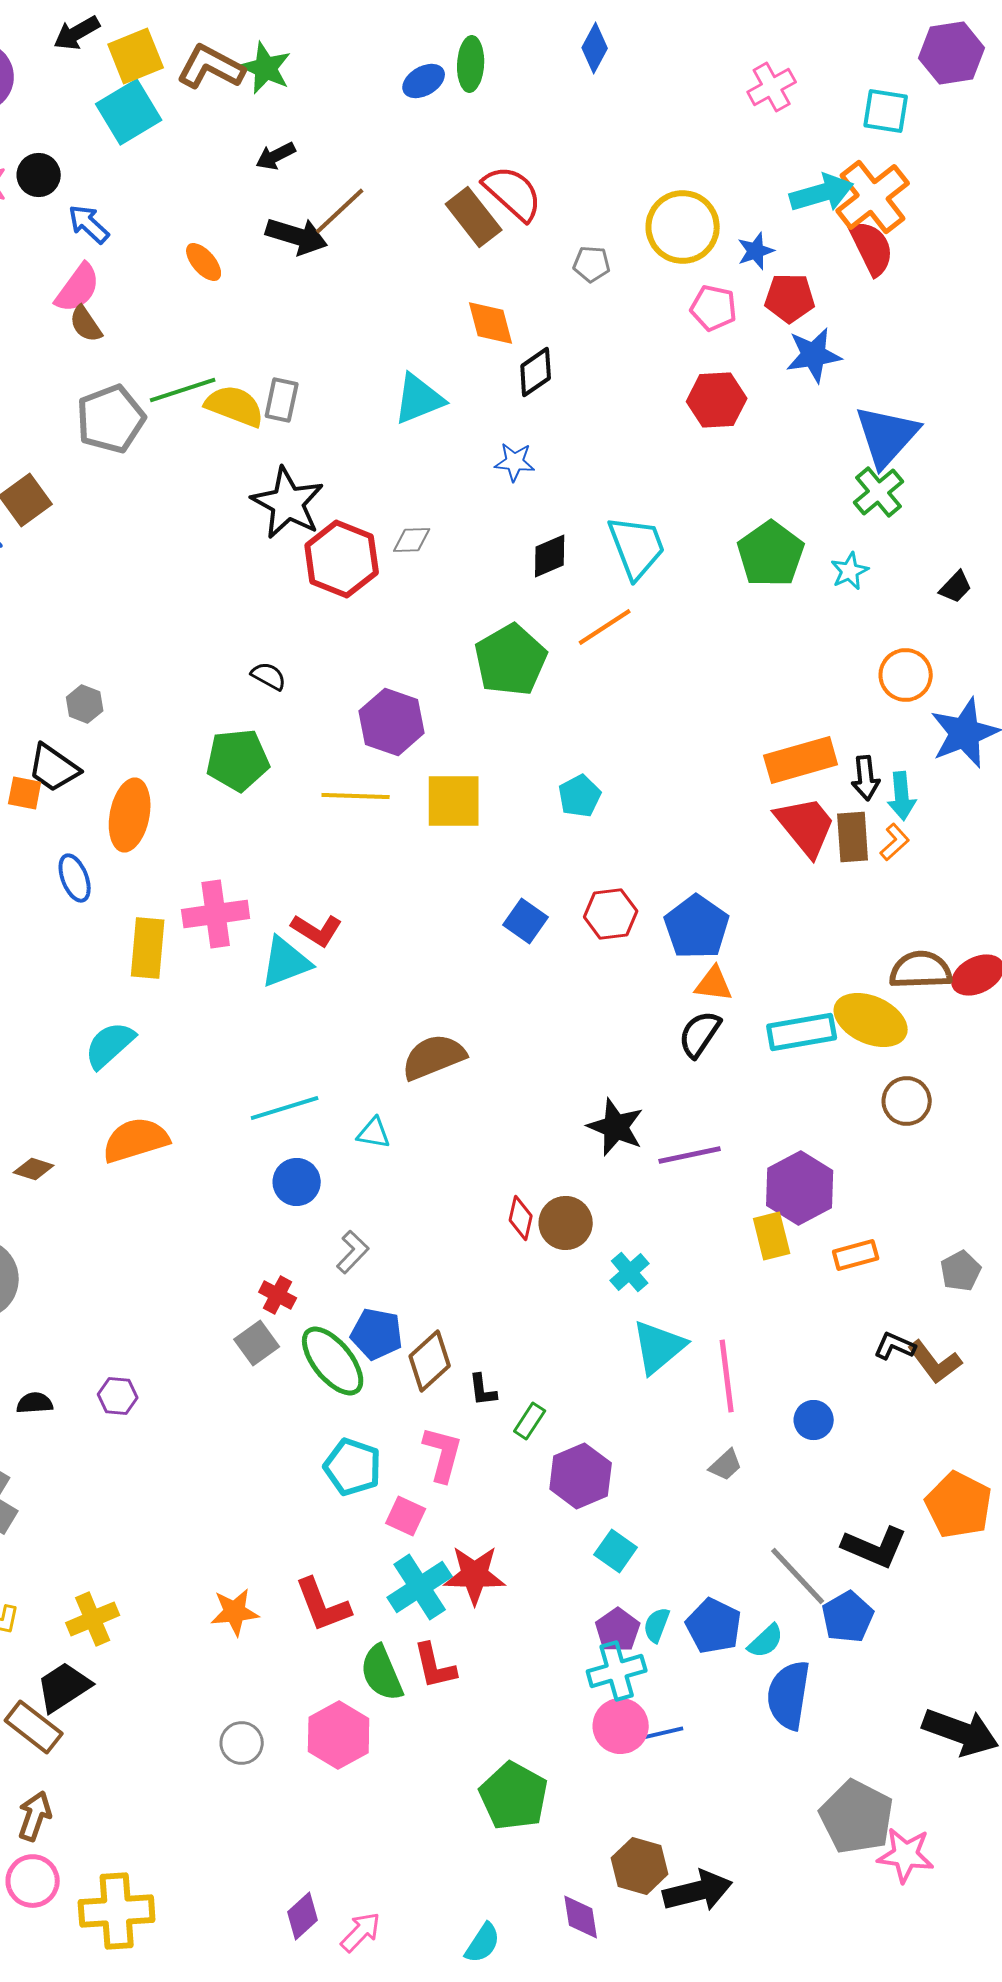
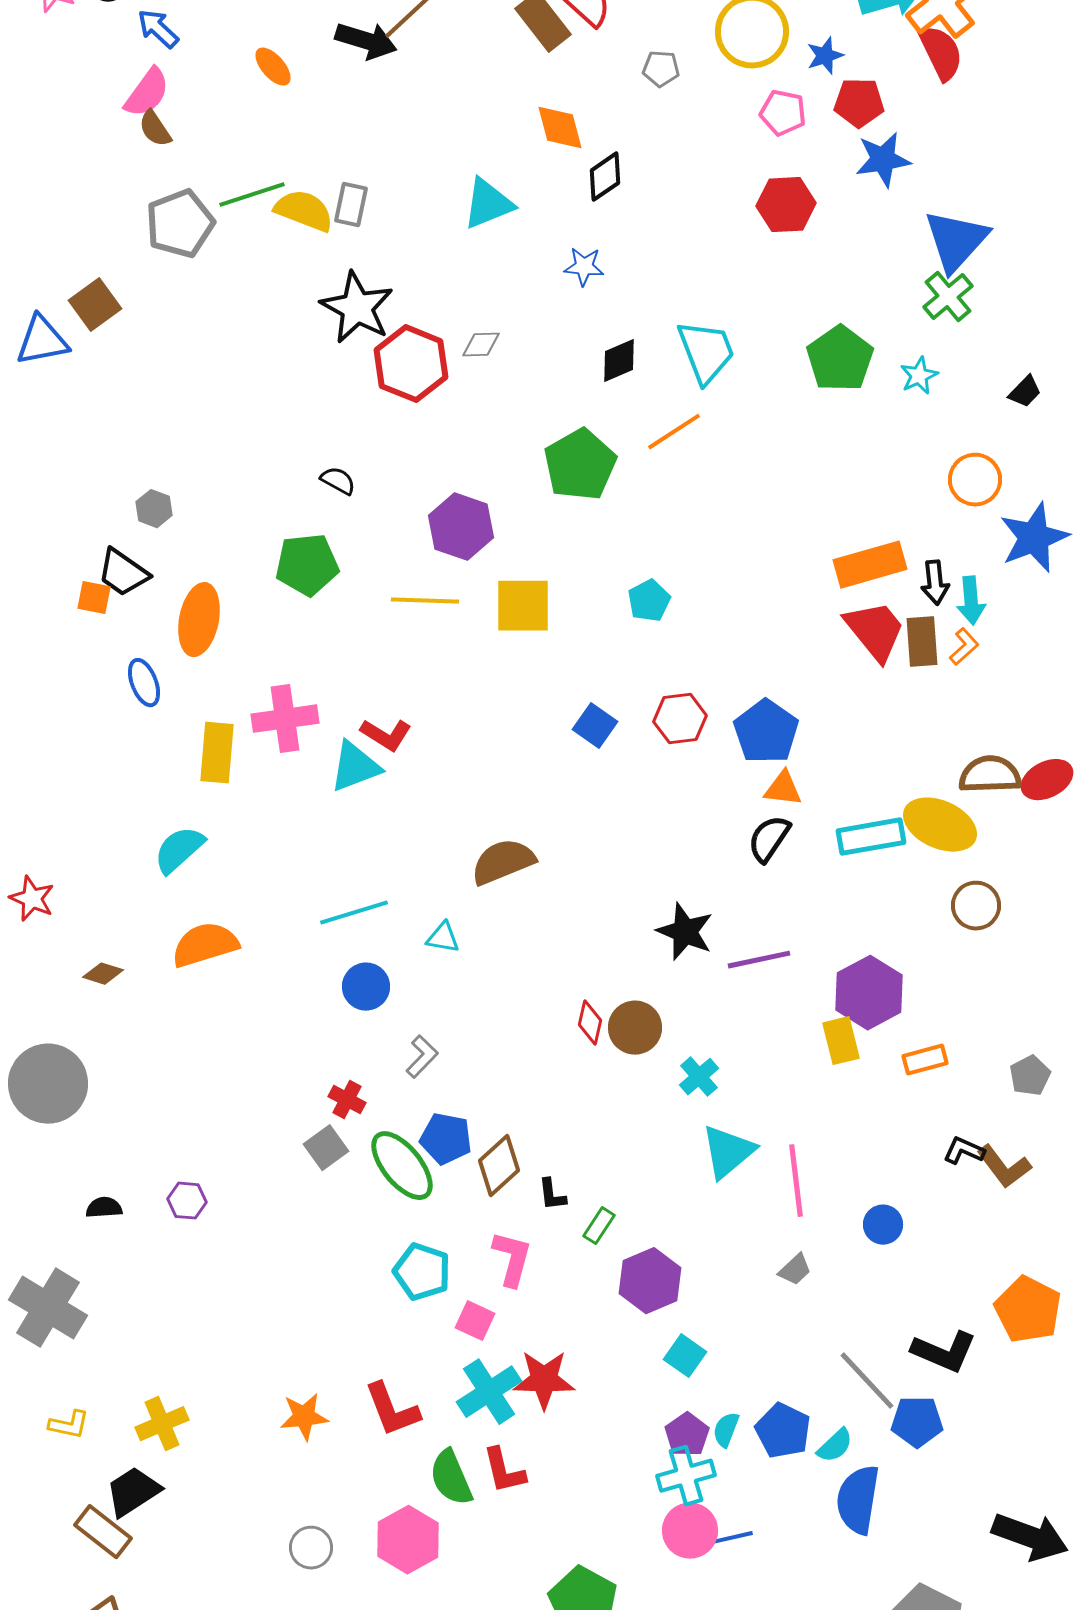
blue pentagon: (848, 1617) -> (917, 1422), turned 30

